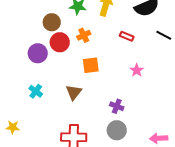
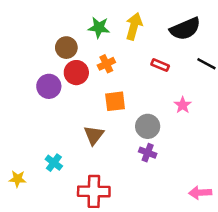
pink star: (137, 70) -> (183, 105), moved
cyan cross: (36, 91) -> (54, 163), moved
gray circle: (117, 130) -> (148, 126), moved

